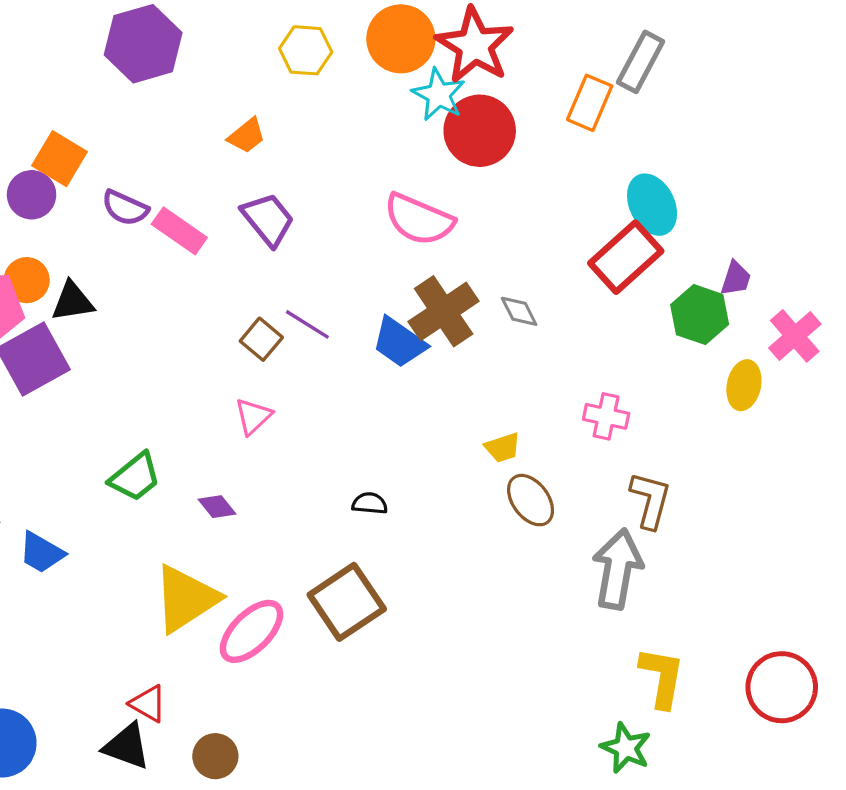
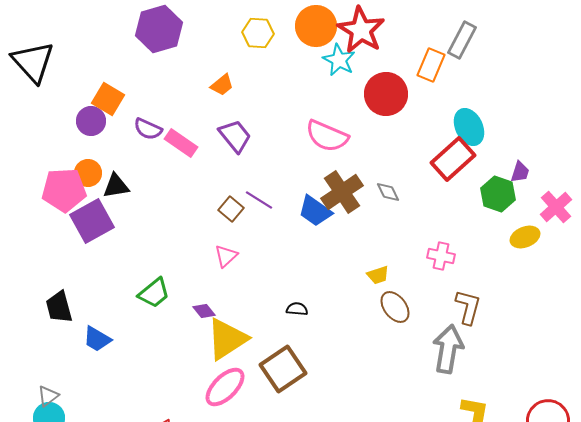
red circle: (480, 131) -> (386, 94), moved
yellow ellipse: (744, 385) -> (525, 237), turned 56
yellow triangle: (186, 599) -> (227, 339), moved

